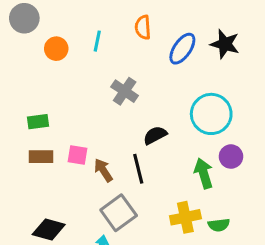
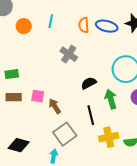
orange semicircle: (143, 27) -> (84, 25), moved
blue ellipse: (182, 49) -> (107, 26), turned 70
black line: (138, 169) -> (91, 115), moved
green arrow: (204, 173) -> (111, 99), moved

